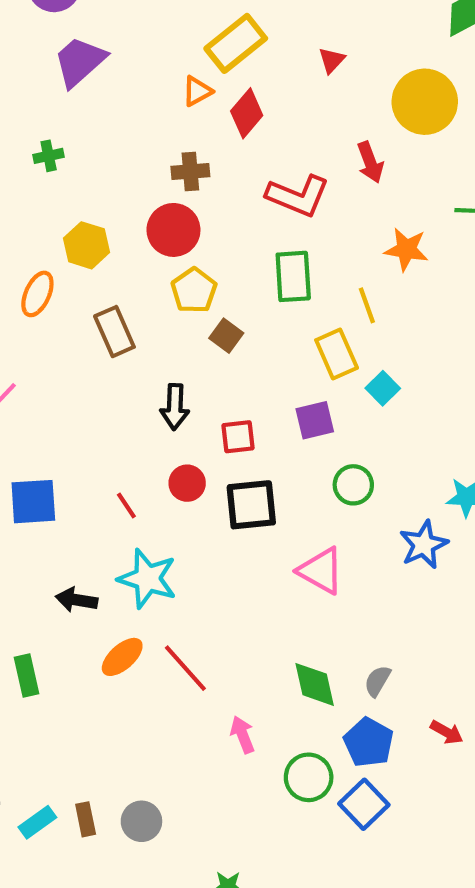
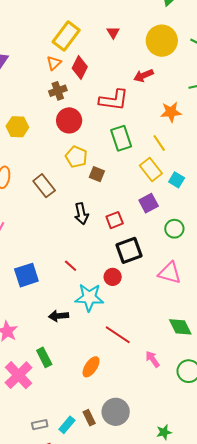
red arrow: (370, 162) -> (144, 76), turned 102
brown cross: (190, 171) -> (58, 91), moved
red circle: (173, 230) -> (69, 120), moved
yellow hexagon: (87, 245) -> (17, 127), moved
red circle: (187, 483) -> (113, 277), moved
orange ellipse: (122, 657) -> (91, 367), moved
gray circle: (141, 821) -> (116, 412), size x1.4

